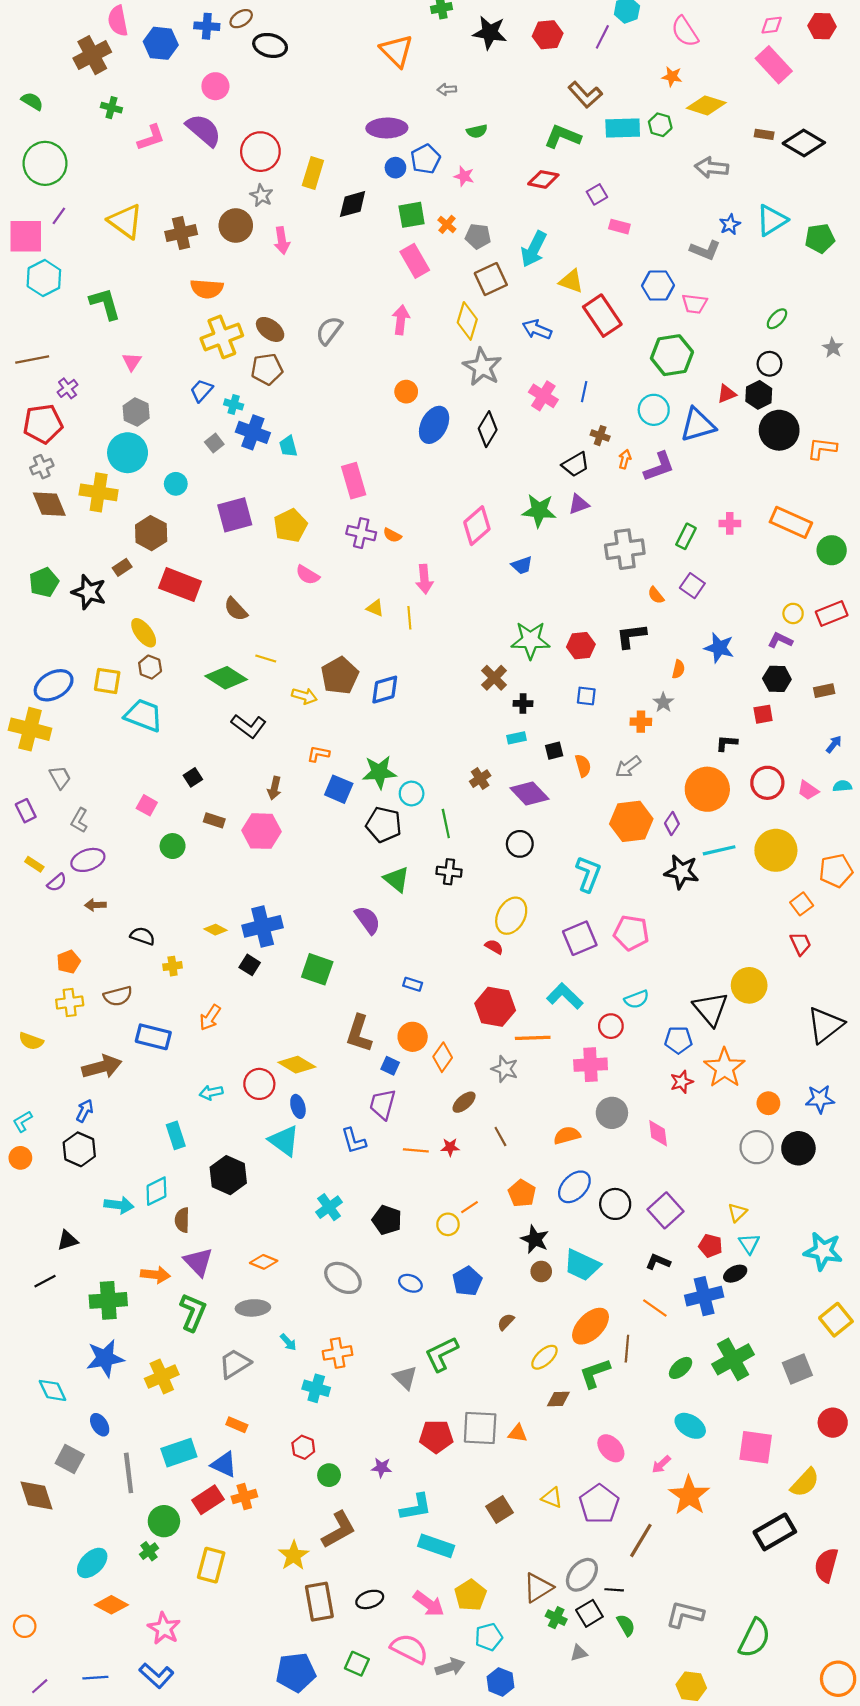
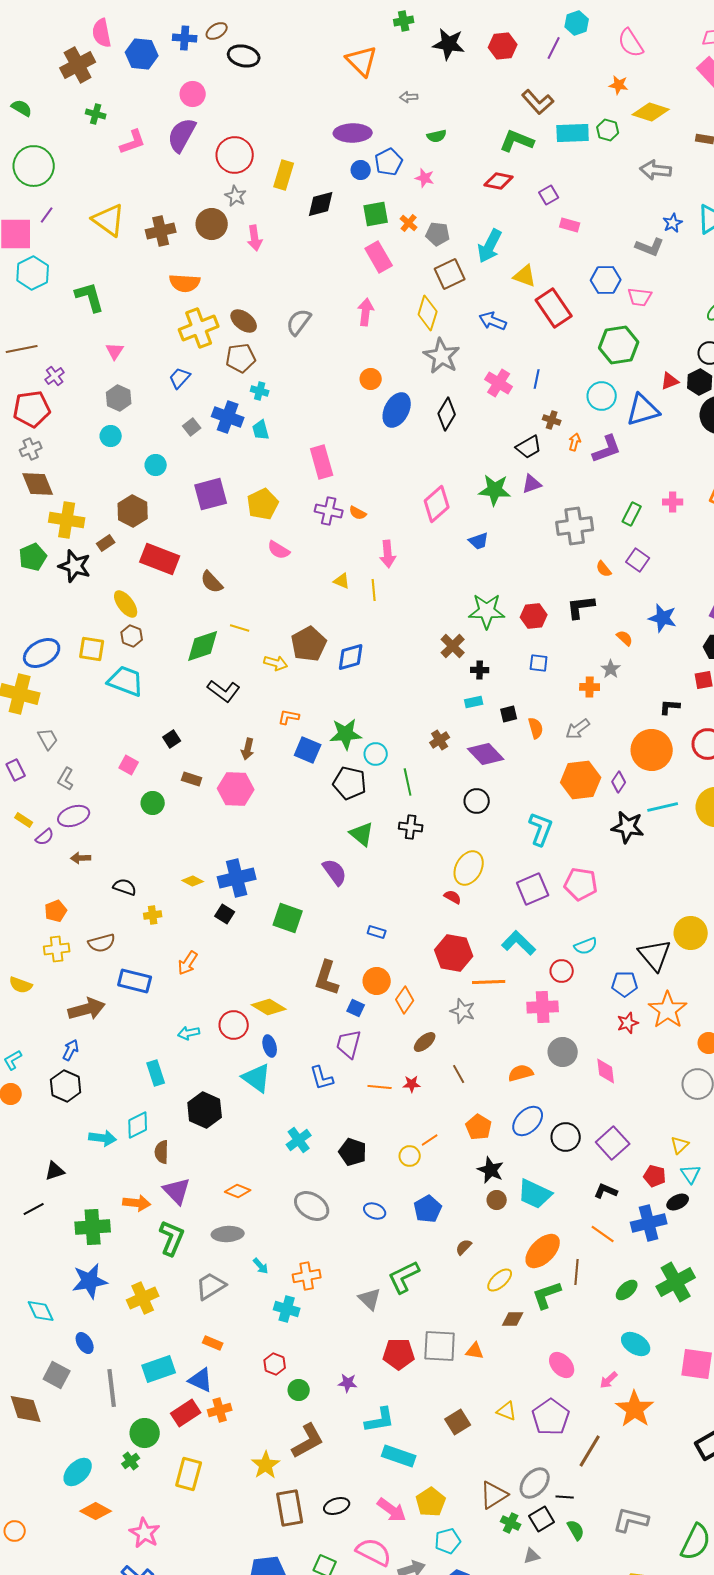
purple semicircle: (204, 130) -> (182, 135), turned -102
cyan cross: (234, 404) -> (260, 391), moved
cyan circle: (128, 453) -> (111, 436), size x0.6
yellow cross: (99, 492) -> (67, 520), moved
orange semicircle: (678, 669) -> (625, 638), turned -60
green diamond: (226, 678) -> (203, 646), turned -51

